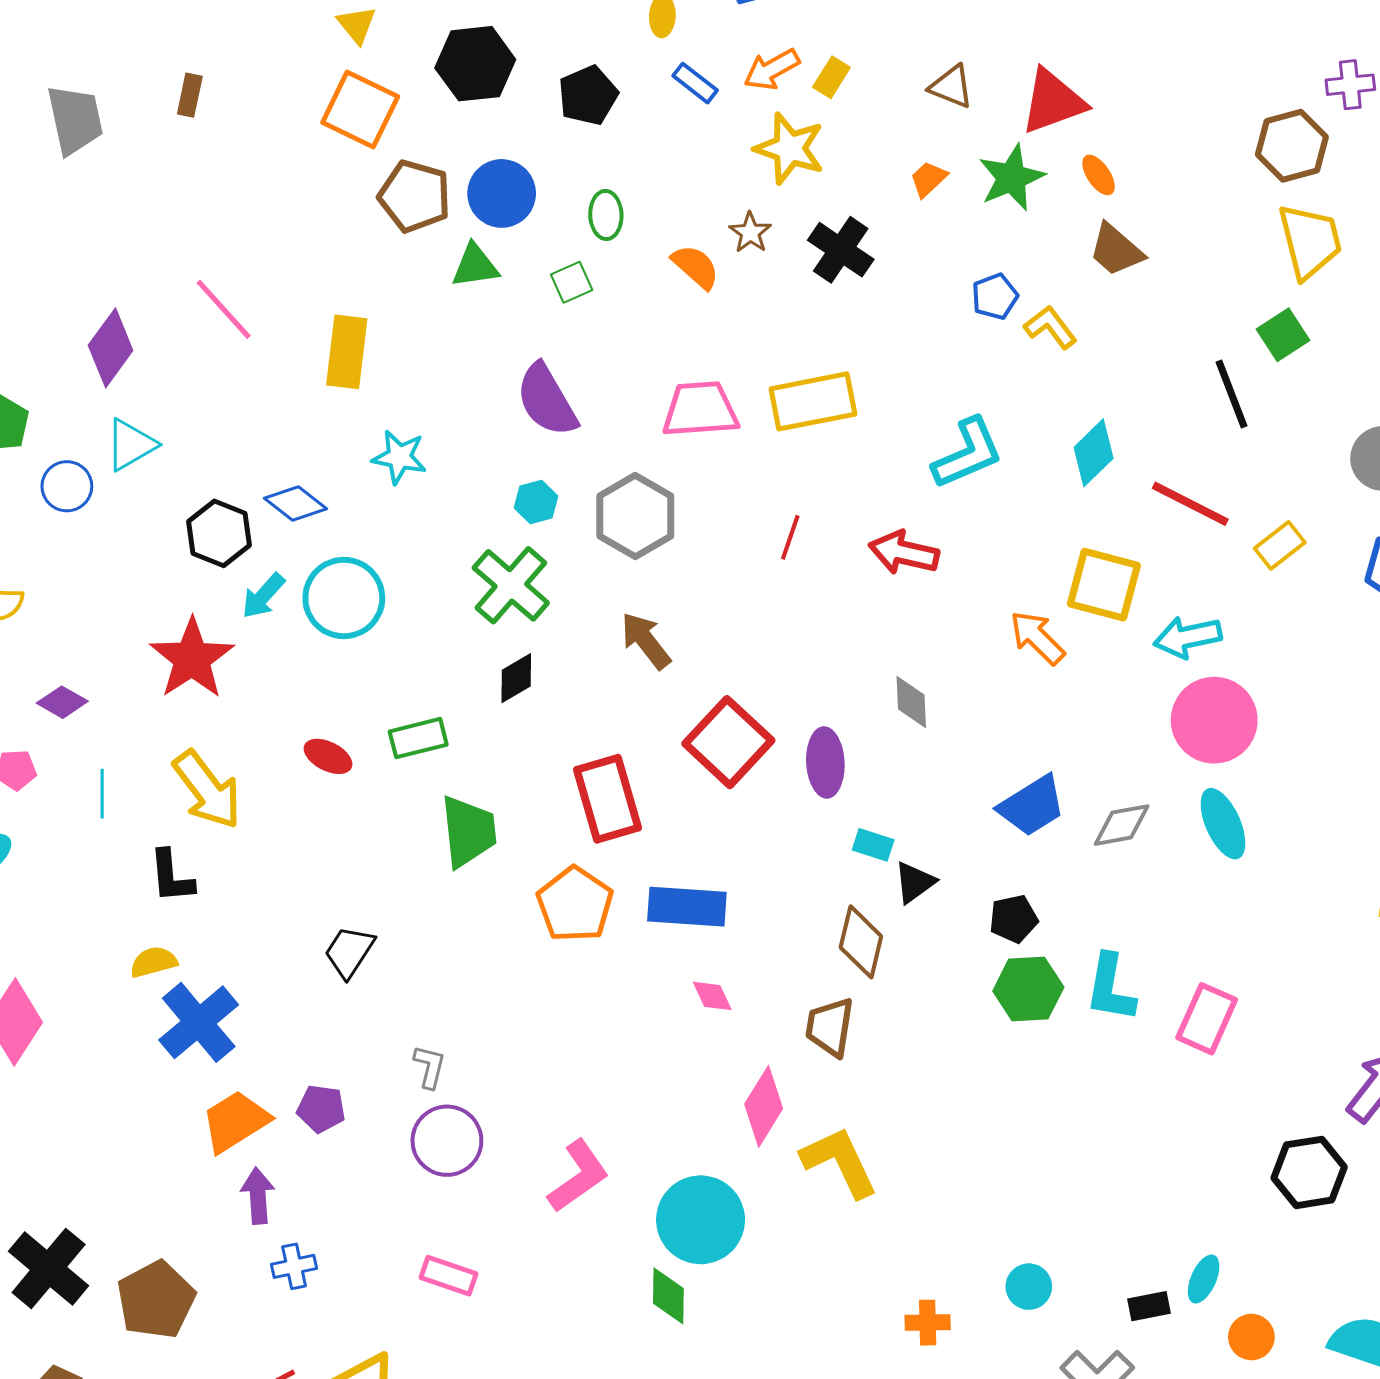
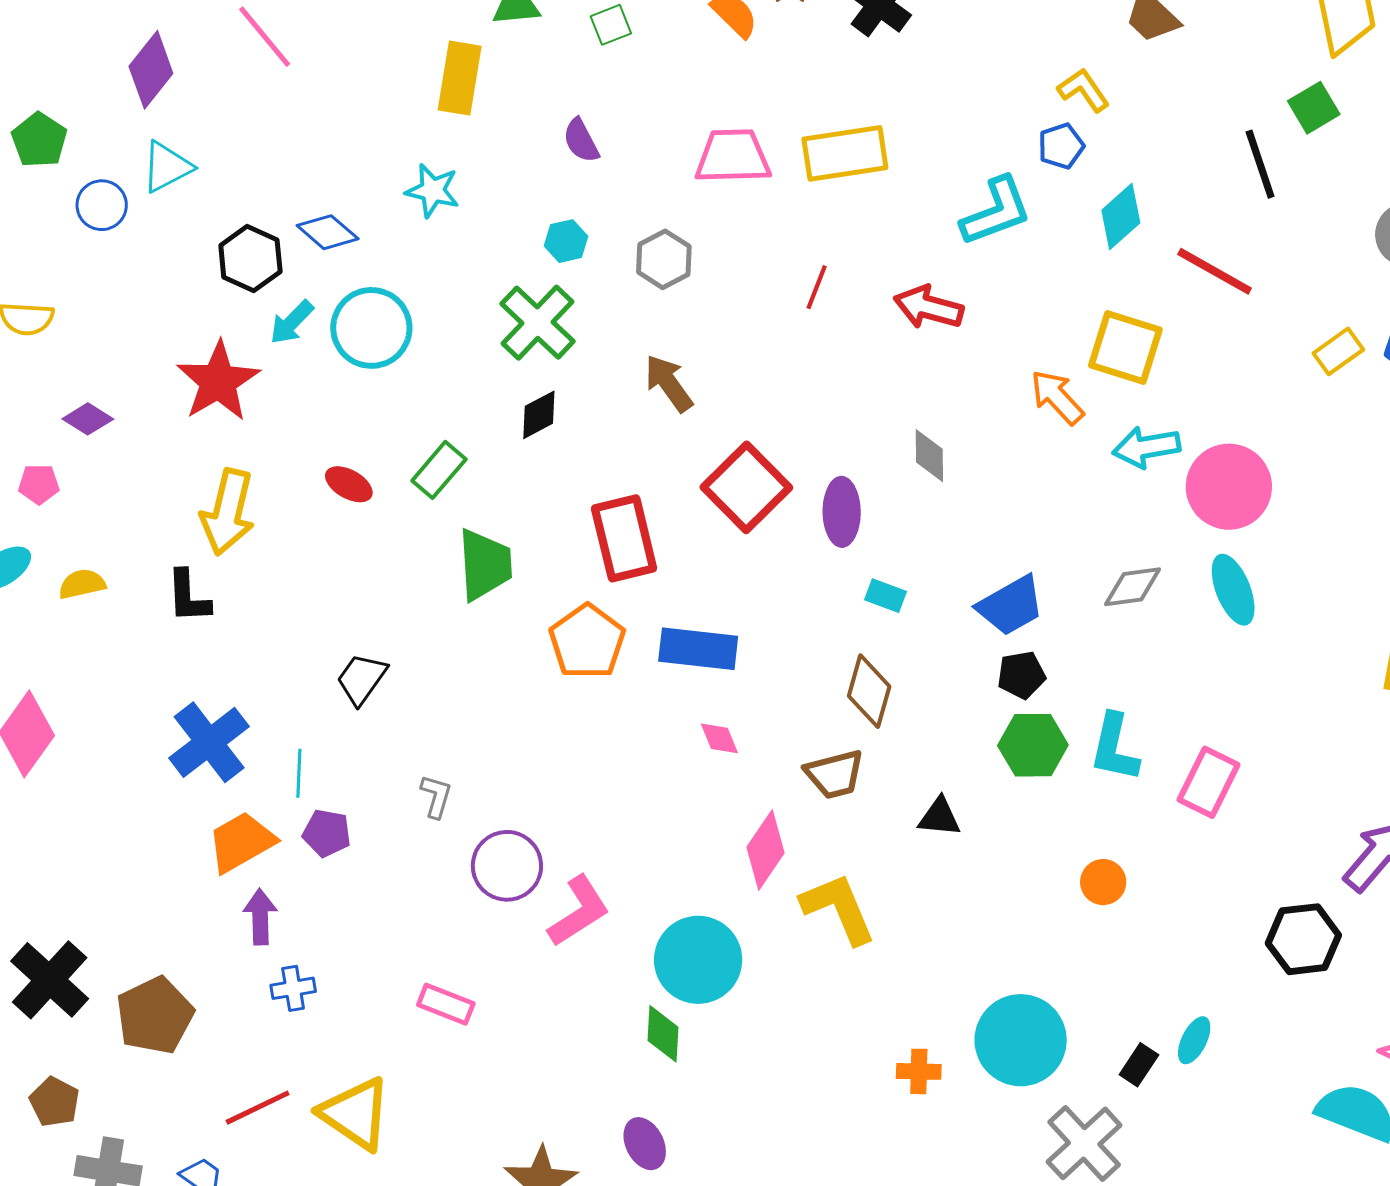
blue pentagon: (995, 297) -> (1061, 146), moved
yellow rectangle: (347, 352) -> (460, 78), moved
purple semicircle: (547, 400) -> (581, 141), size x0.6
gray hexagon: (635, 516) -> (664, 259), size x0.7
yellow rectangle: (1280, 545) -> (1338, 351), moved
cyan arrow: (1188, 637) -> (1146, 447), moved
green rectangle: (418, 738) -> (439, 470), turned -38
yellow arrow: (207, 790) -> (228, 512), turned 48
cyan line: (102, 794) -> (299, 773), moved
blue trapezoid: (1032, 806) -> (1011, 606), moved
black triangle: (914, 882) -> (939, 817), moved, turned 39
yellow semicircle: (154, 962) -> (82, 584), moved
brown trapezoid: (830, 1027) -> (835, 774), turned -116
purple circle: (447, 1141) -> (507, 866), moved
cyan circle: (1029, 1287) -> (1021, 1040), size x2.0
black rectangle: (1149, 1306) -> (1139, 1065), turned -48
orange circle: (1251, 1337) -> (1103, 882), moved

